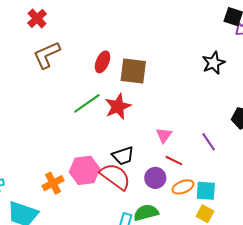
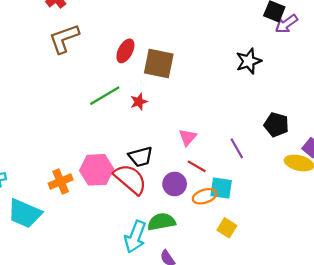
red star: (118, 106) -> (139, 102), size x0.6
cyan square: (206, 191) -> (221, 188), moved

